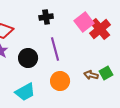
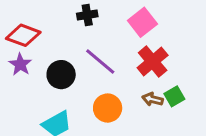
red cross: (100, 29) -> (153, 62), moved
purple line: (55, 49) -> (100, 62), turned -35

